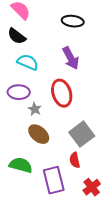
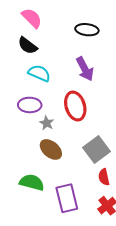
red semicircle: (75, 160) -> (104, 177), moved

